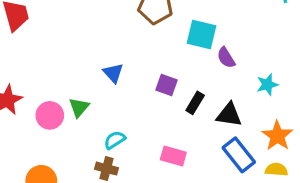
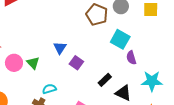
purple square: (167, 85) -> (76, 63), moved
cyan star: (267, 85) -> (152, 81), size x1.5
green triangle: (79, 107) -> (33, 63), turned -40

